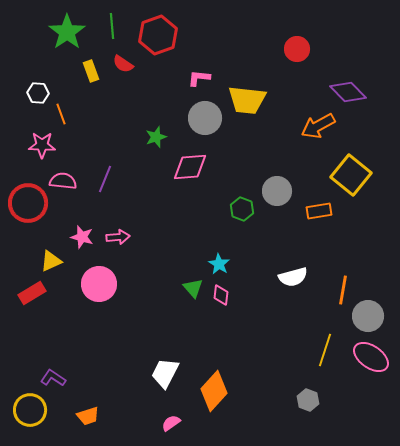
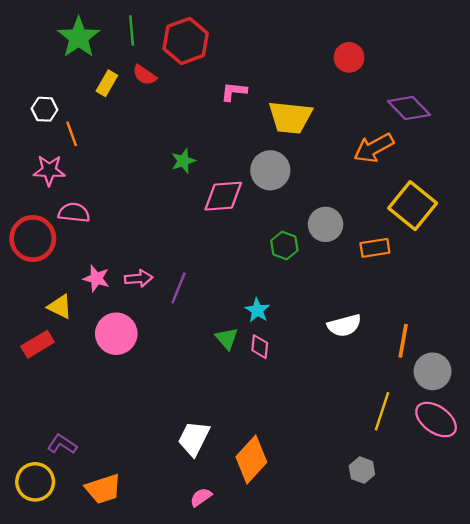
yellow rectangle: (91, 71) -> (107, 83), turned 50
gray circle: (205, 118) -> (270, 170), moved
purple line: (105, 179) -> (179, 288), moved
yellow triangle: (51, 261) -> (60, 307), turned 50
orange trapezoid: (88, 416) -> (103, 489), size x1.4

